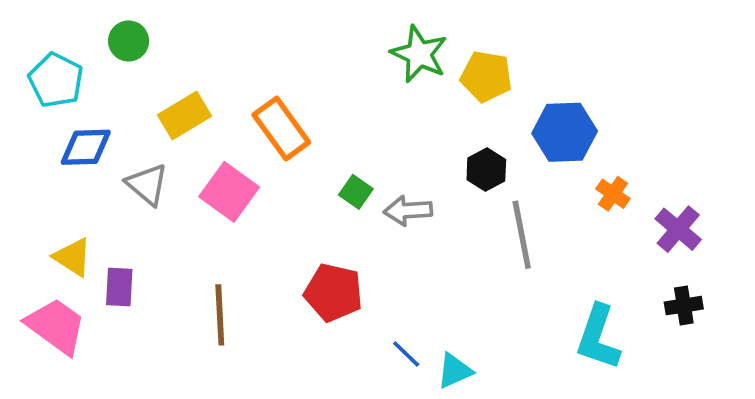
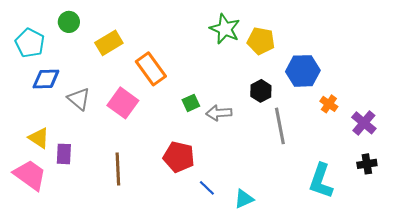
yellow rectangle: (184, 116) -> (109, 43), moved
green square: (356, 192) -> (191, 103), turned 30
blue line: (406, 354) -> (207, 188), moved

